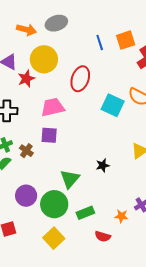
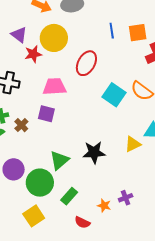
black star: (103, 165) -> (94, 152), size x1.6
green rectangle: (85, 213) -> (69, 196), turned -36

